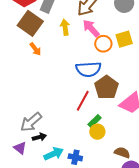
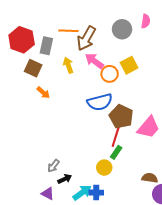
brown square: (30, 23) -> (33, 68), size x0.7
red line: (83, 101) -> (116, 136), moved
gray arrow: (31, 122) -> (53, 166), size x0.6
yellow circle: (97, 132) -> (104, 168), moved
blue cross: (75, 157) -> (96, 193), moved

